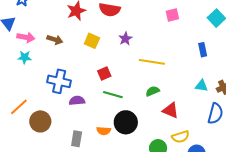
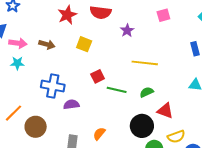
purple star: (125, 39) -> (127, 31), moved
green line: (113, 95) -> (117, 90), moved
black circle: (126, 122) -> (142, 126), moved
orange semicircle: (104, 131) -> (99, 134), turned 128

